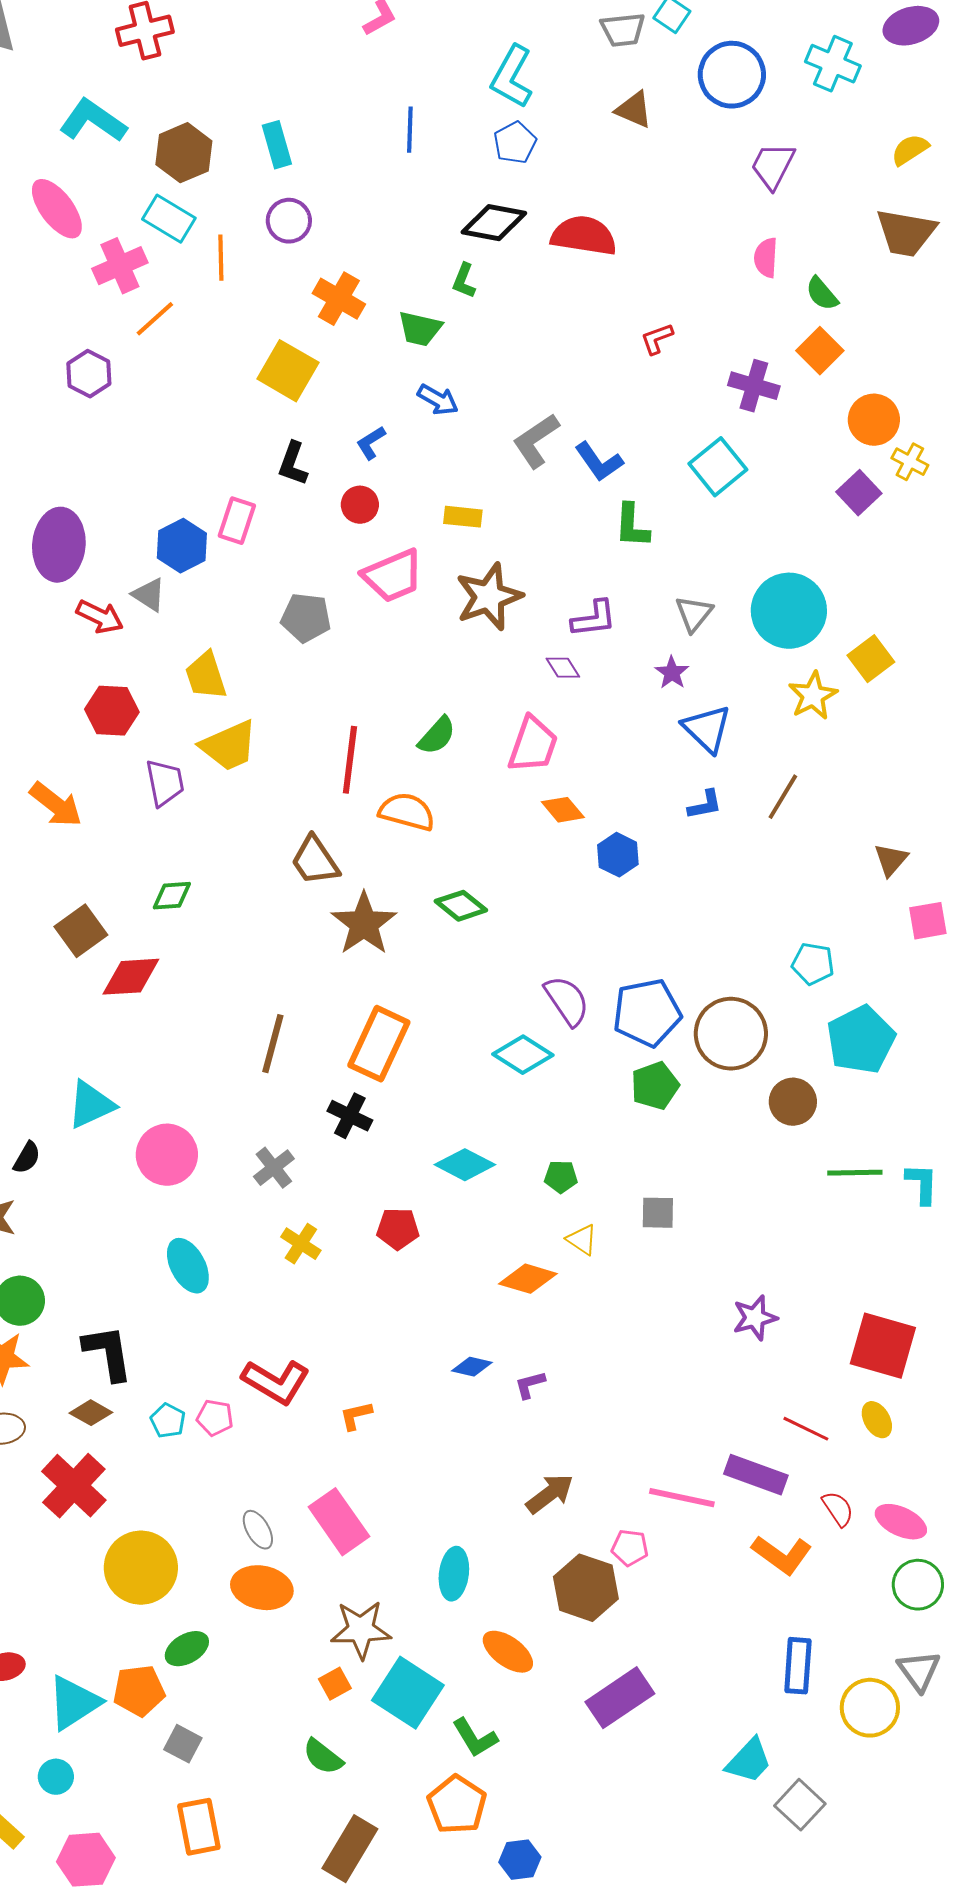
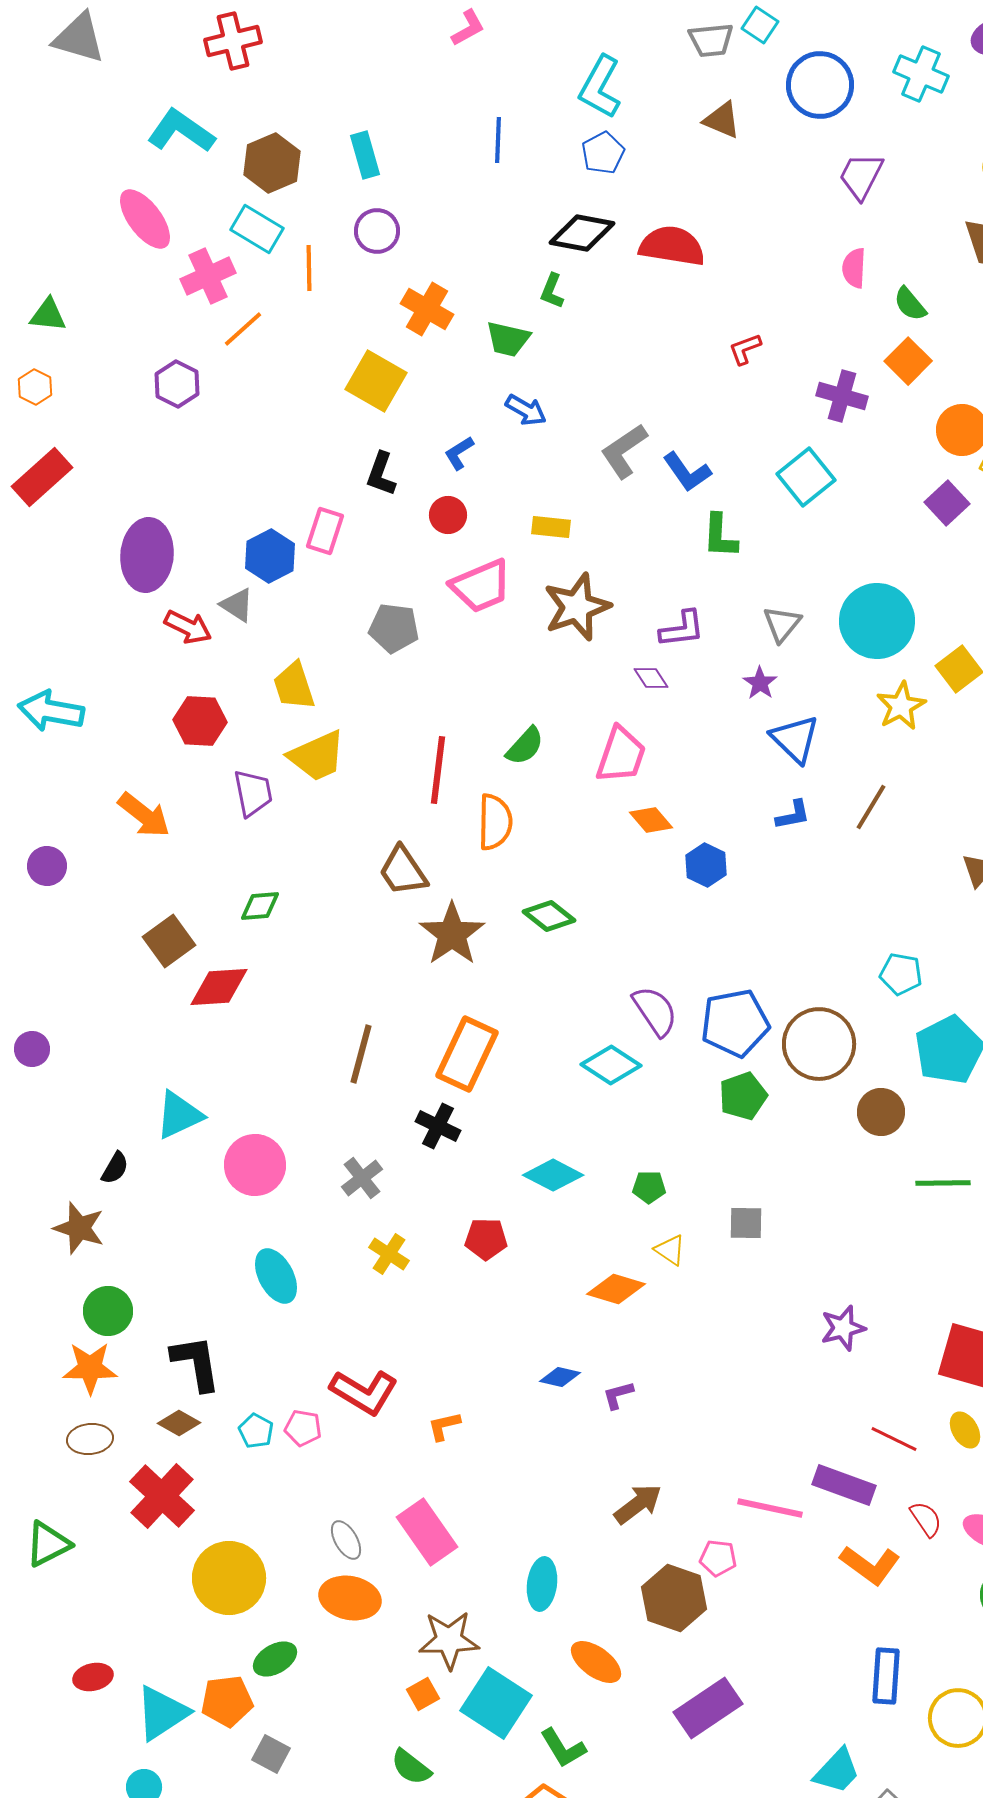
orange semicircle: (407, 812) -> (495, 822), turned 76

